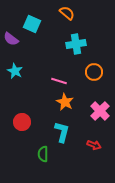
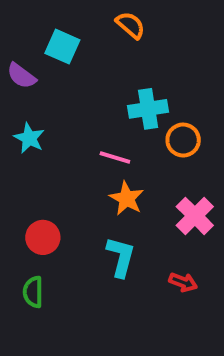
cyan cross: (76, 44) -> (148, 109), moved
green semicircle: (43, 154) -> (33, 292), moved

